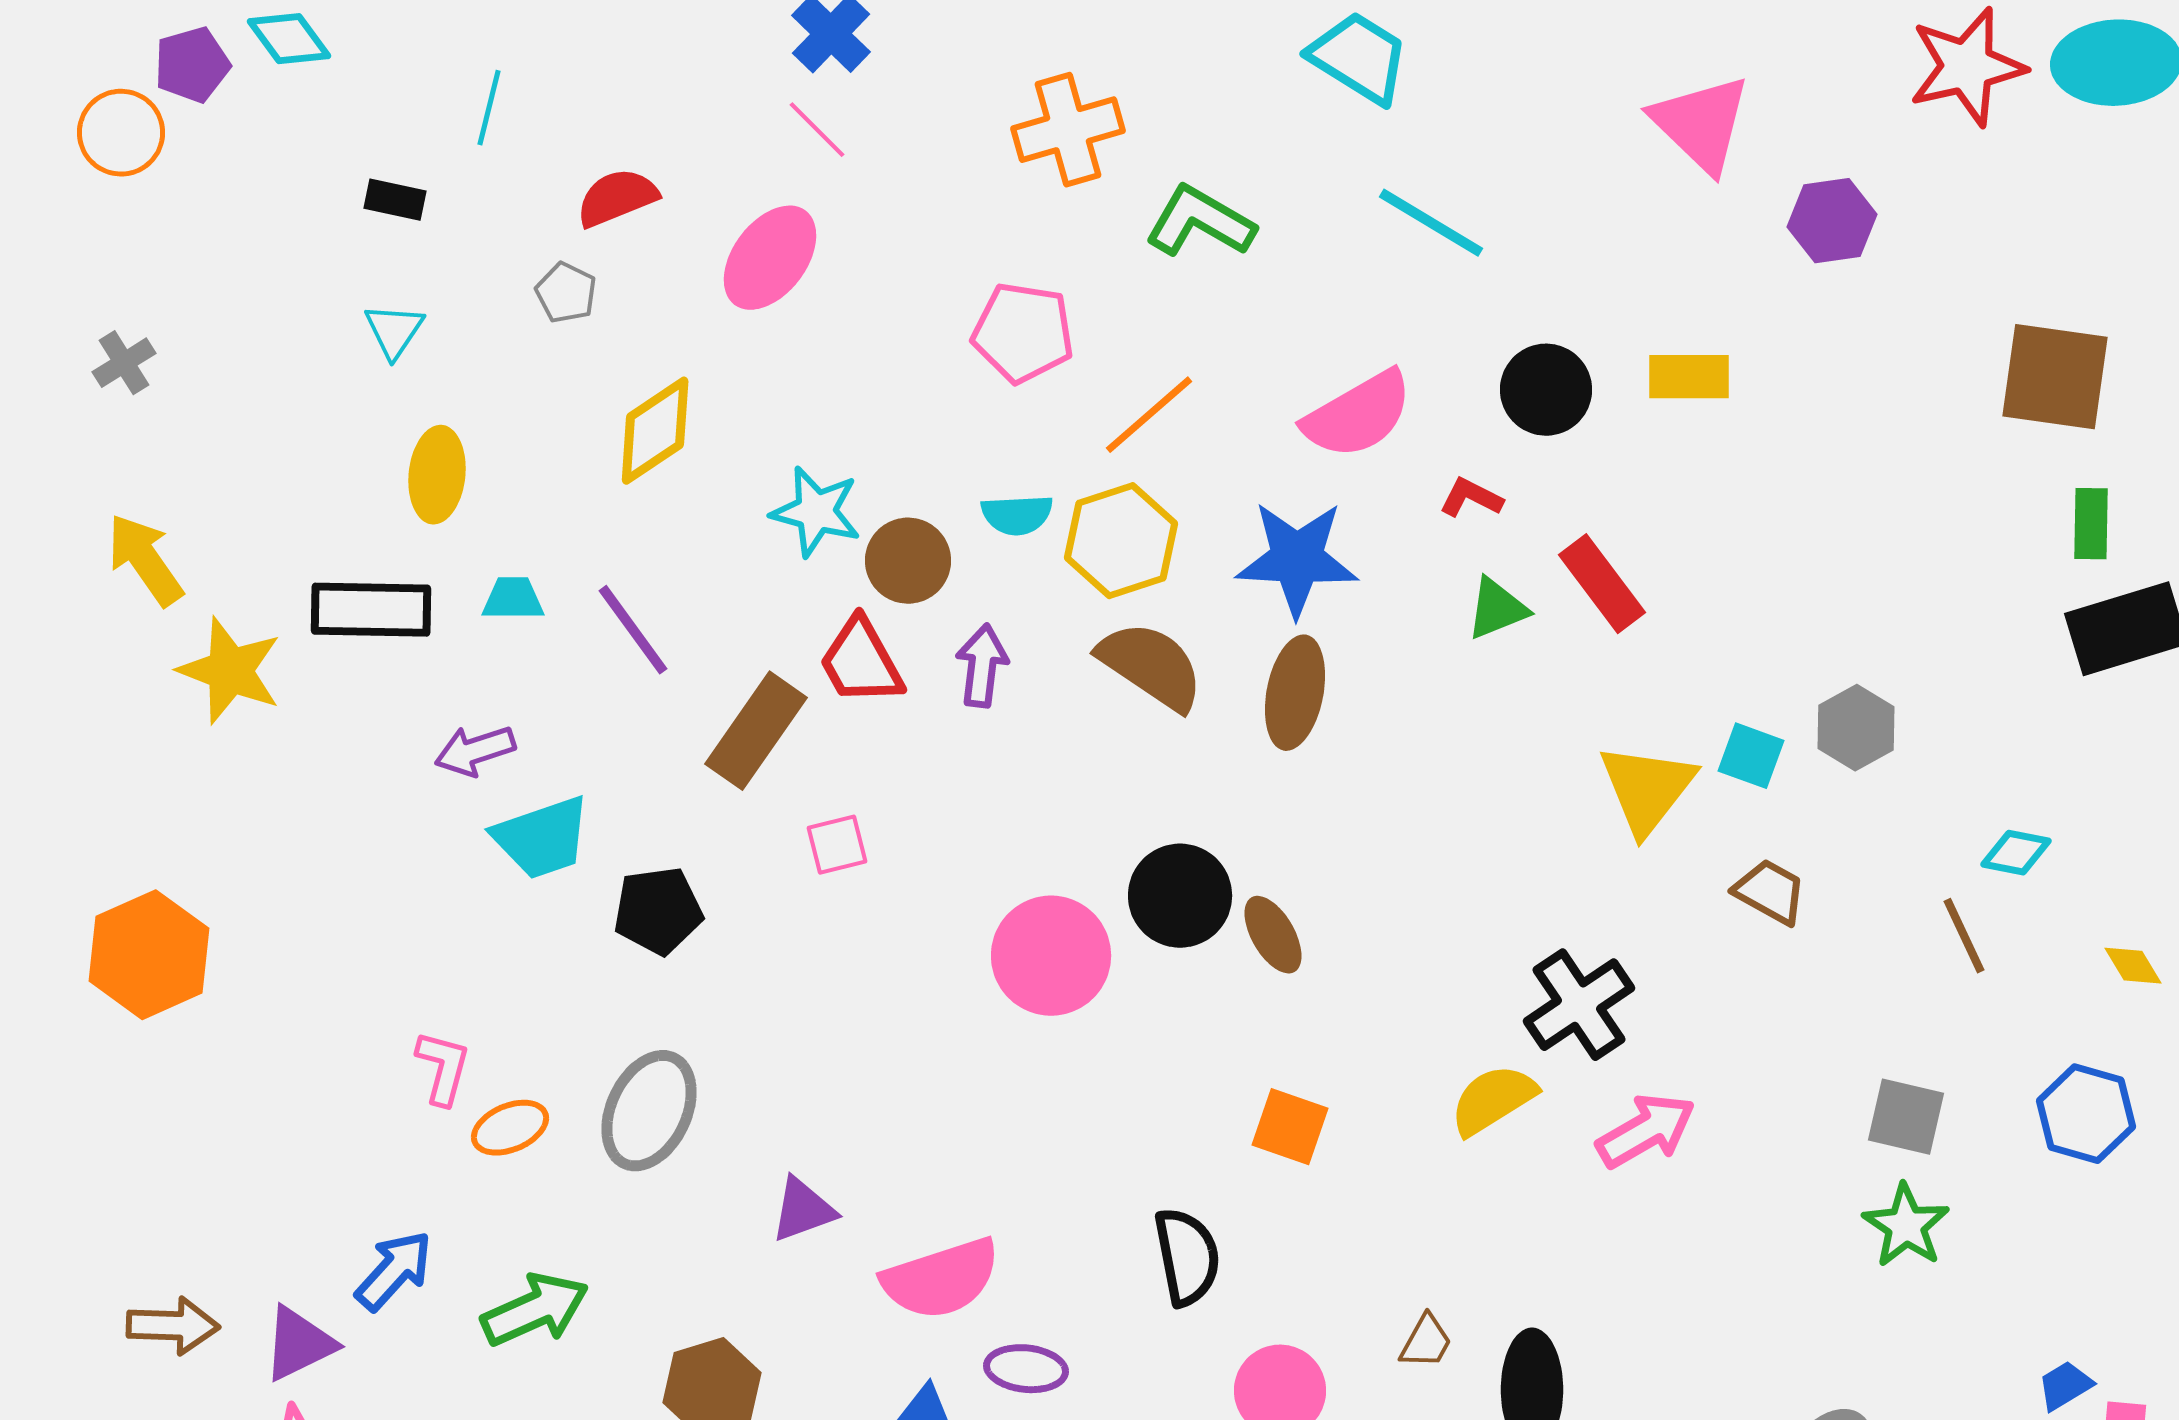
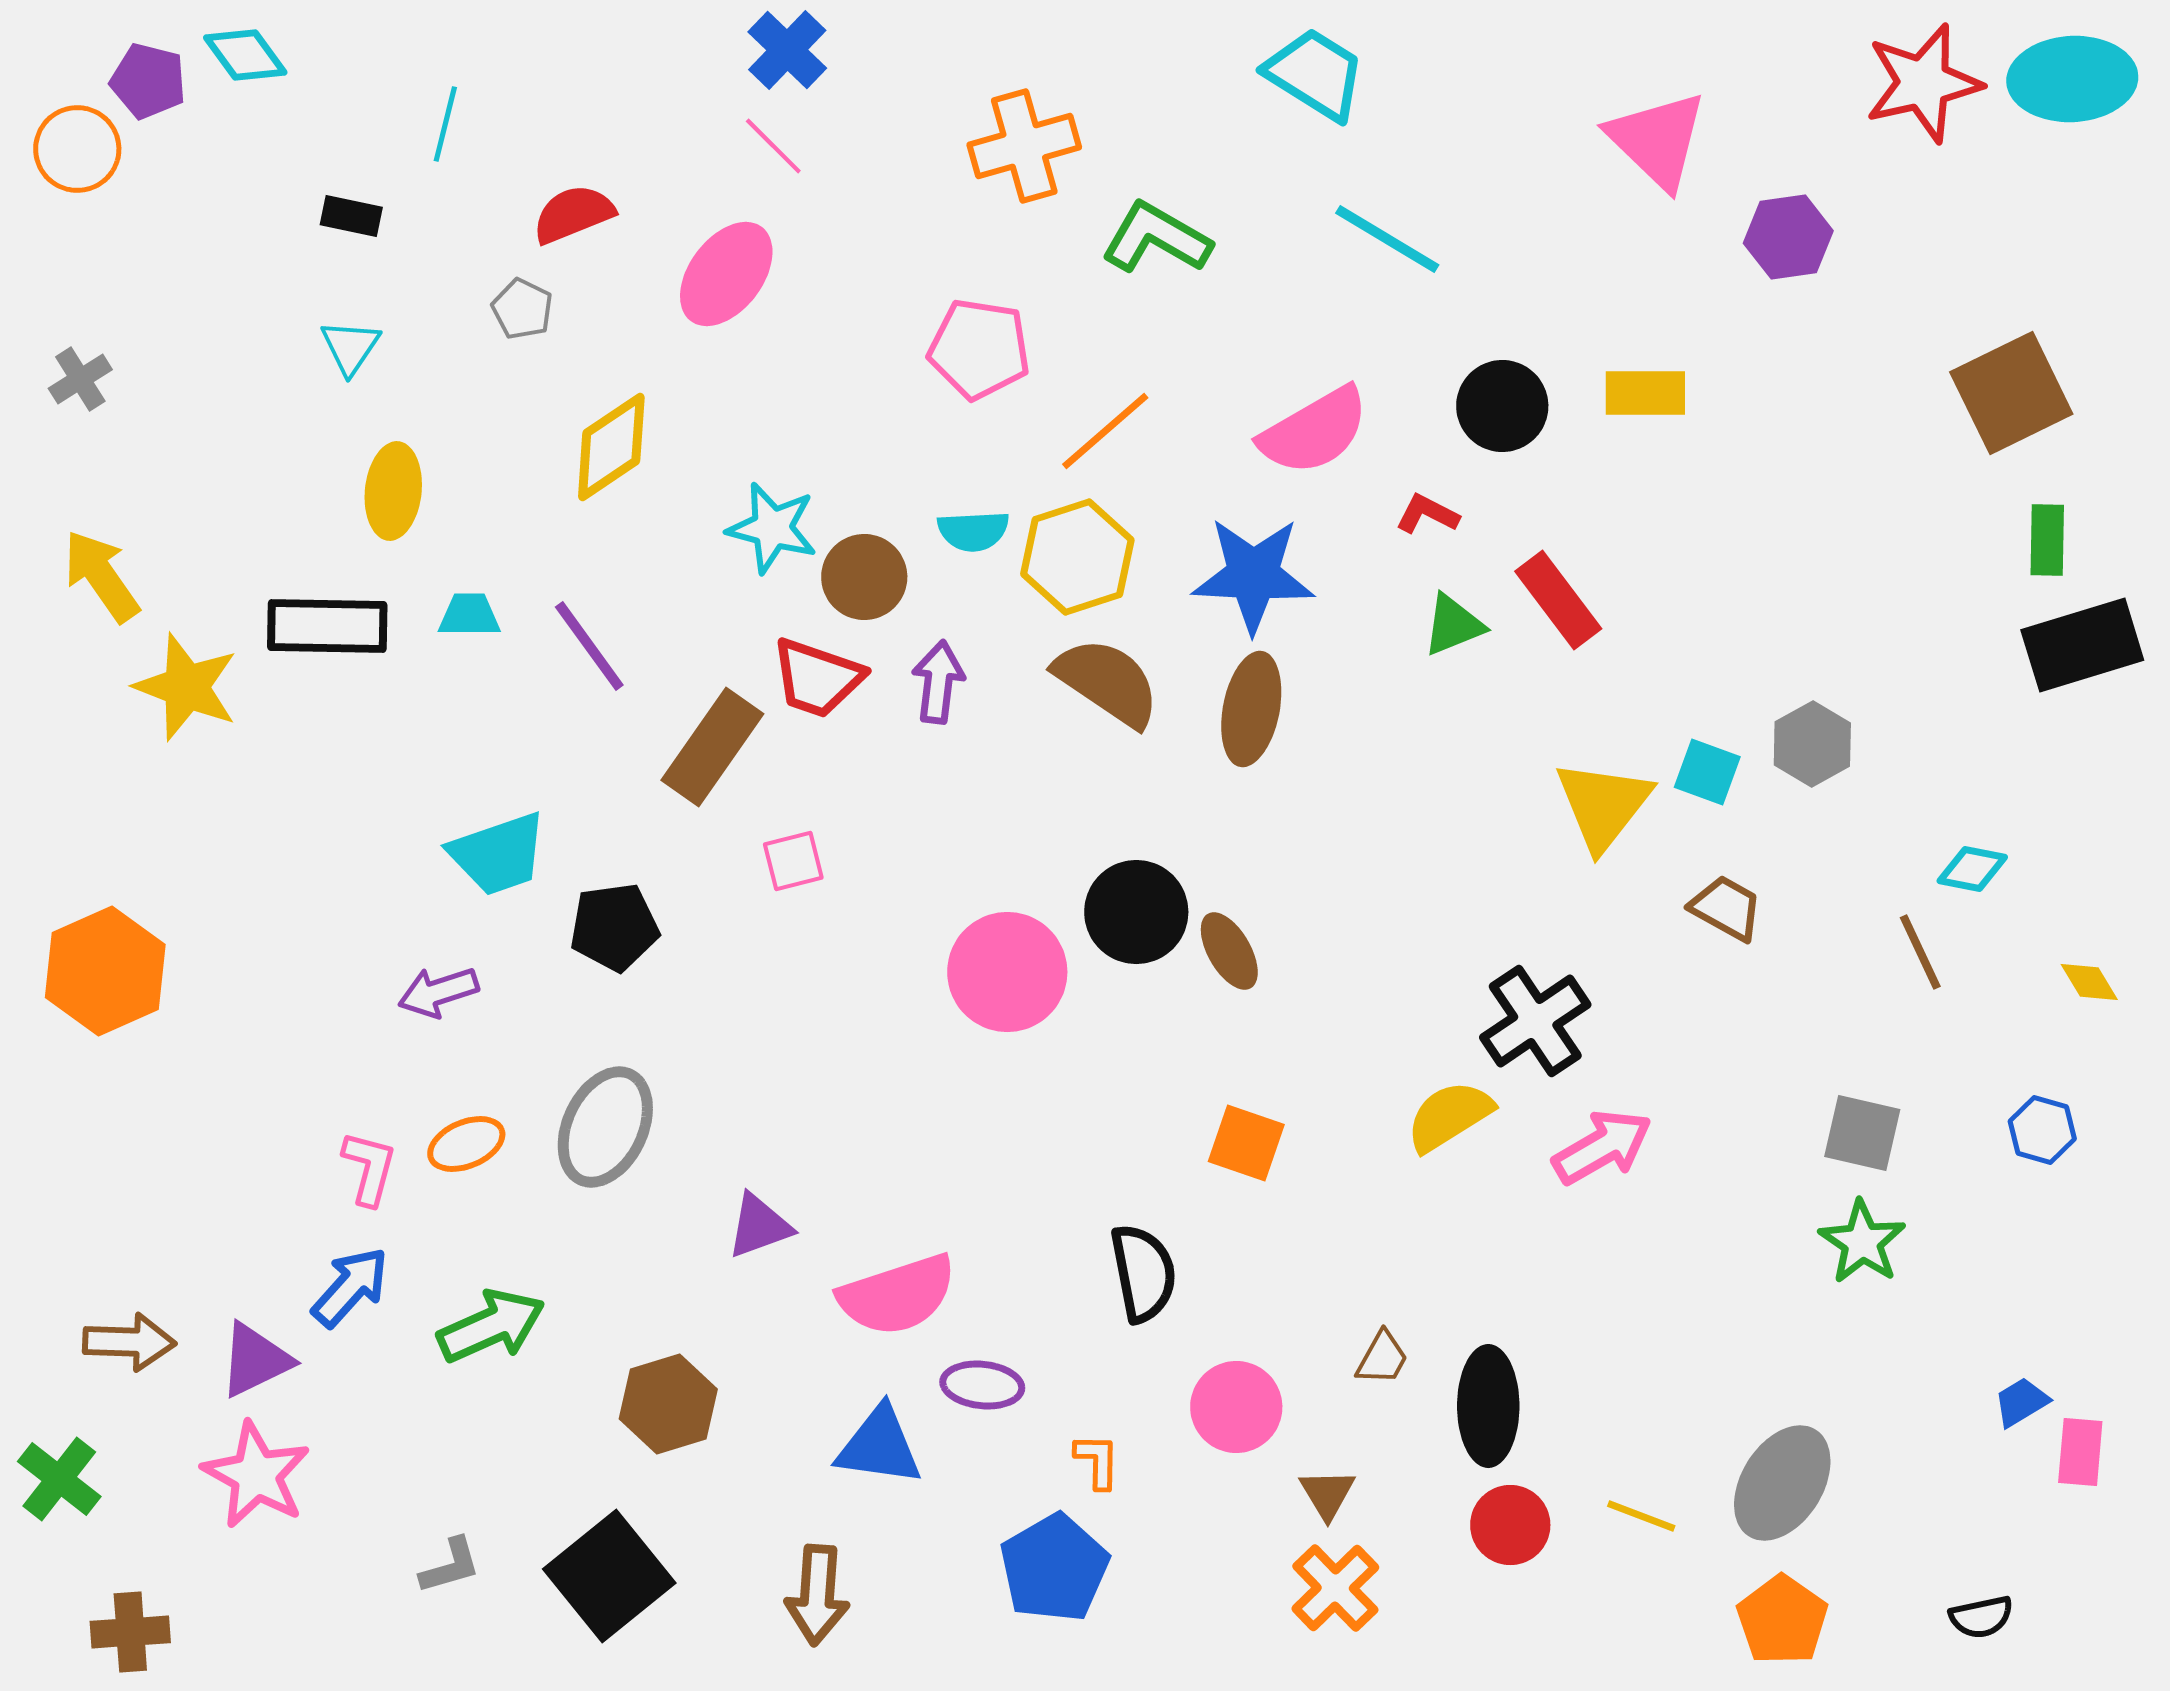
purple pentagon: (192, 65) -> (148, 81), turned 30
brown square: (2055, 377) -> (2011, 393), turned -34
red trapezoid: (861, 662) -> (817, 678), turned -42
purple arrow: (475, 751) -> (438, 992), moved
pink L-shape: (443, 1068) -> (369, 1168), moved
blue hexagon: (2086, 1114) -> (2042, 1130), size x0.7

